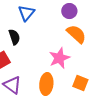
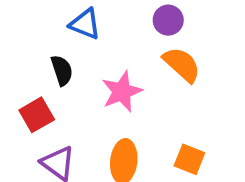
blue triangle: (26, 13) -> (85, 24), turned -48
pink star: (59, 58) -> (122, 92), moved

